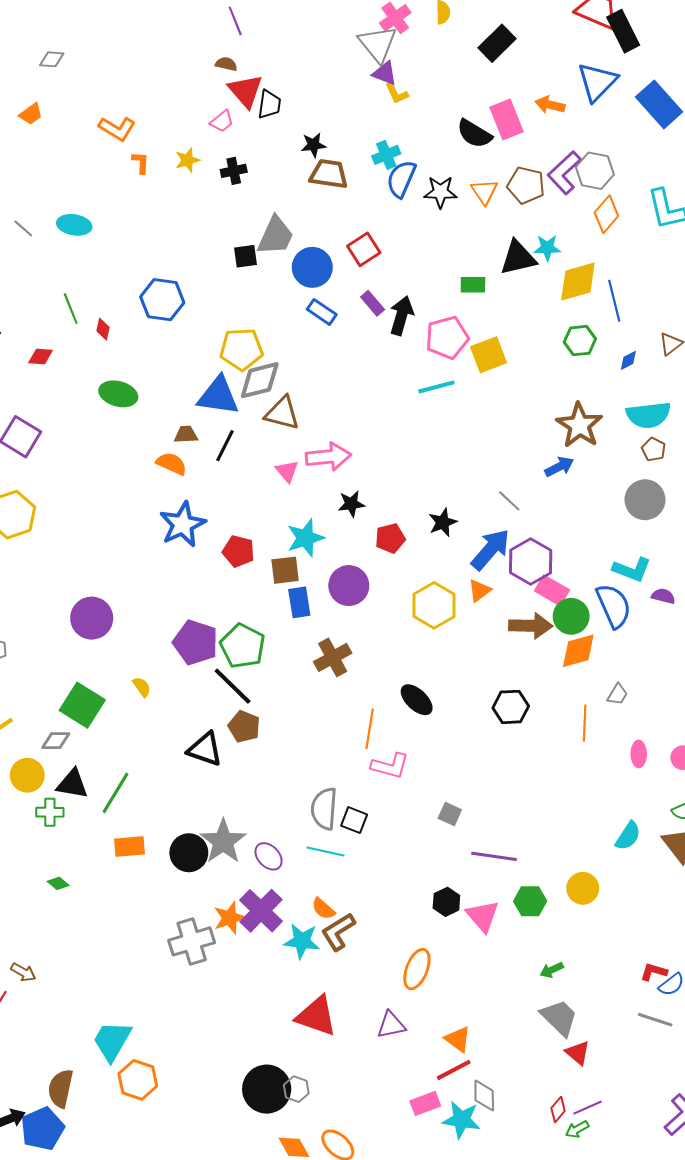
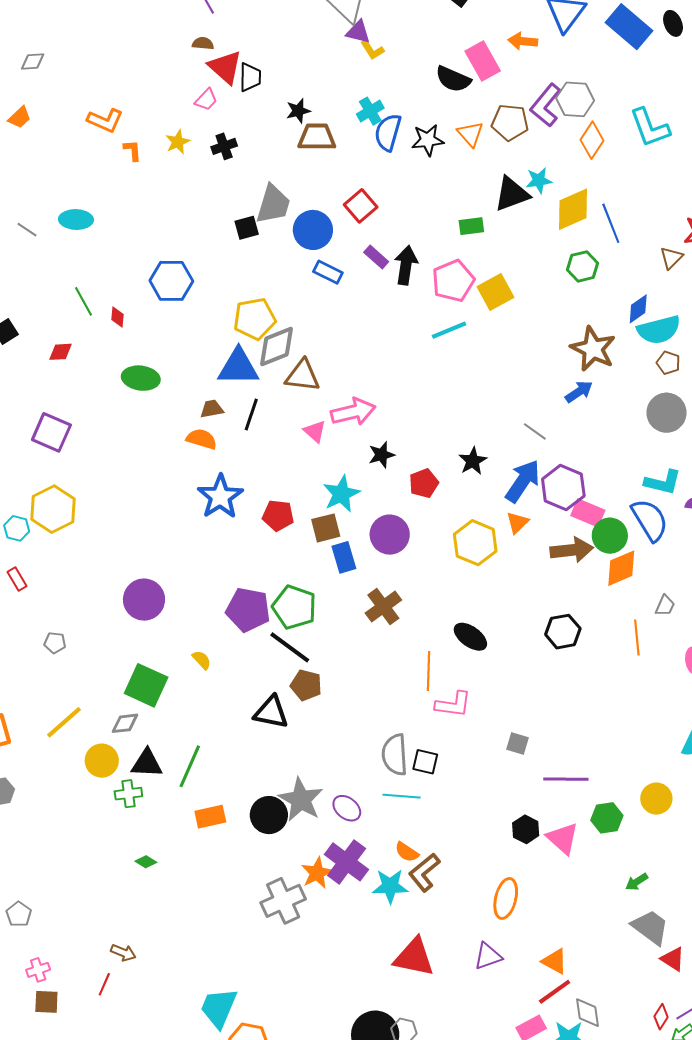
blue diamond: (628, 360) -> (638, 309), moved, size x1.4

